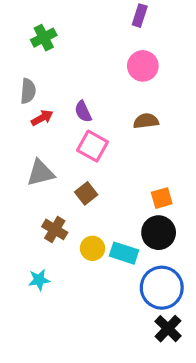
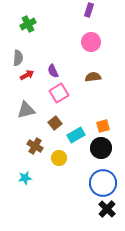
pink square: (92, 146) -> (59, 93), turned 30
cyan rectangle: (124, 253) -> (76, 135), moved, turned -48

